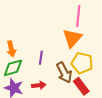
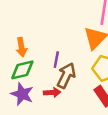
brown arrow: (64, 73) -> (66, 76), moved, turned -130

